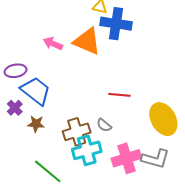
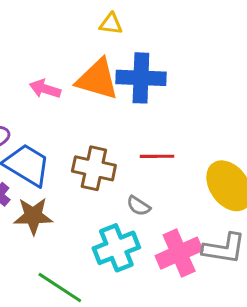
blue cross: (116, 24) -> (141, 78), moved
brown star: (36, 124) -> (33, 216), size x1.4
brown cross: (77, 132) -> (94, 168), moved, turned 36

